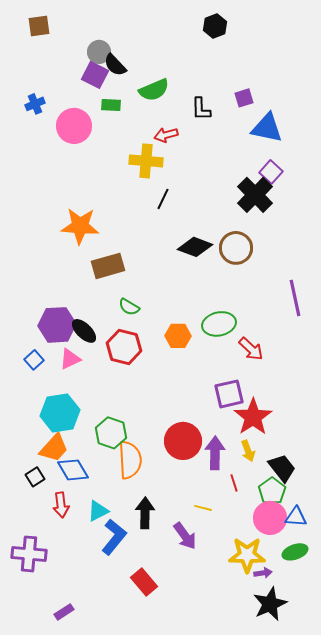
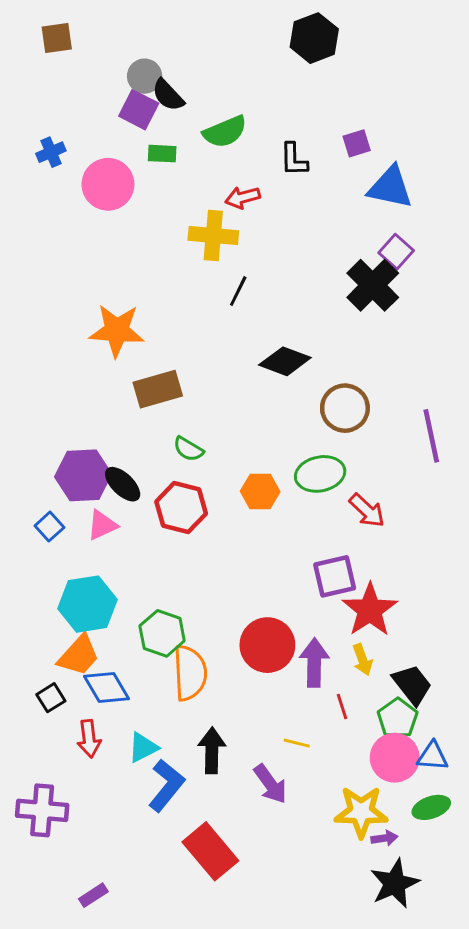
black hexagon: (215, 26) -> (314, 38), size x1.4
brown circle: (236, 248) -> (345, 408), moved
red rectangle: (144, 582) -> (210, 851), size x1.4

